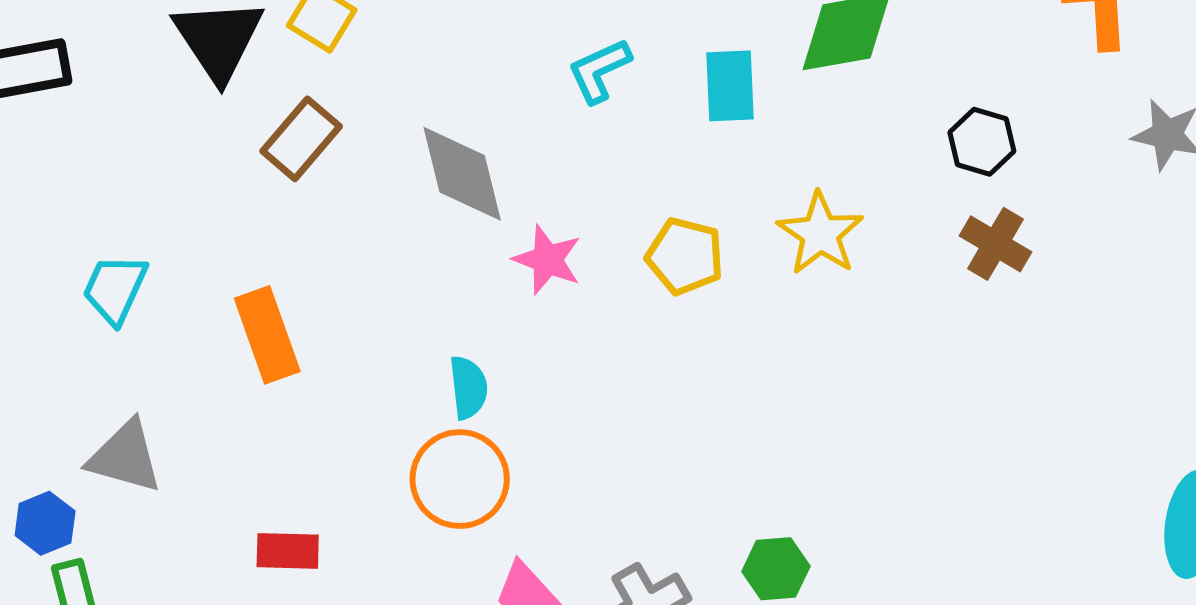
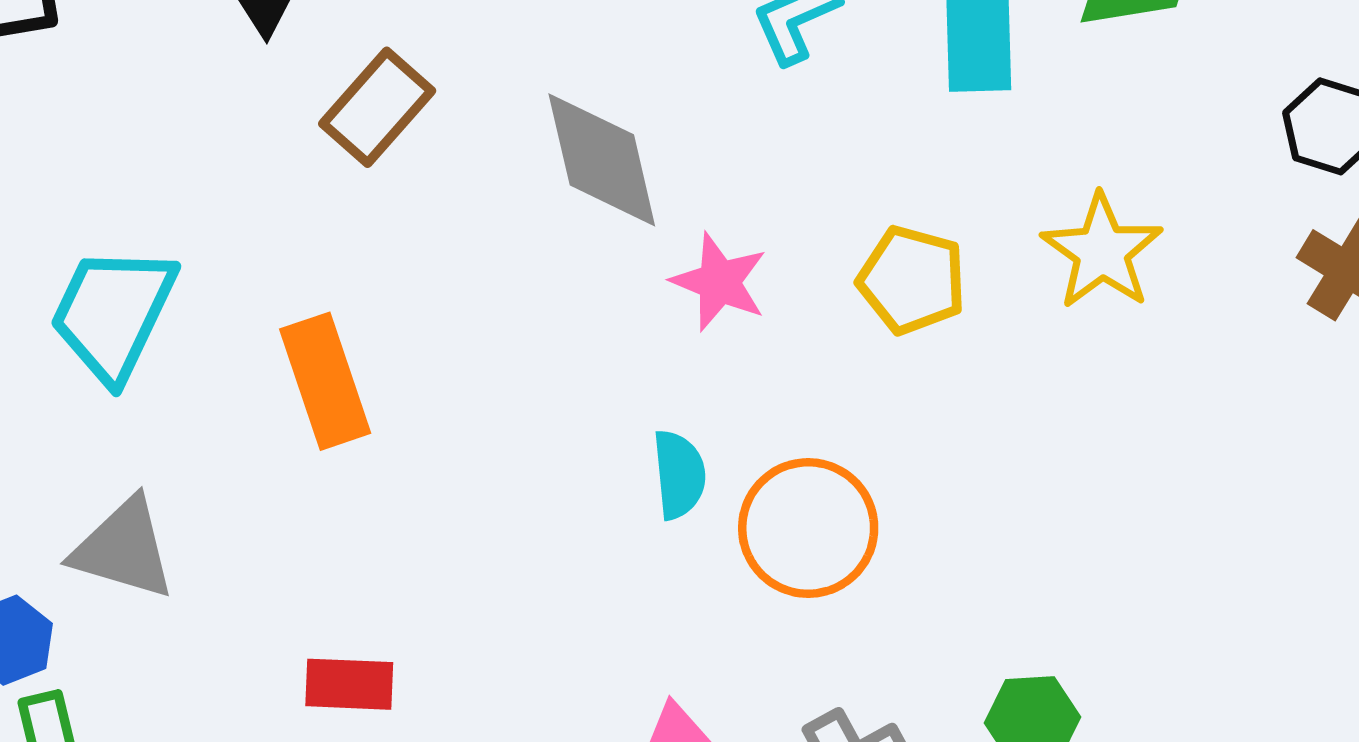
cyan trapezoid: (115, 289) -> (113, 313), size x1.4
cyan semicircle: (468, 387) -> (679, 475), moved
orange circle: (460, 479) -> (808, 528), moved

